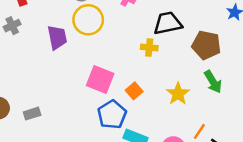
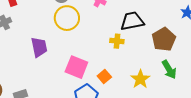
purple trapezoid: (57, 37) -> (39, 47), moved
brown pentagon: (206, 45) -> (164, 39), turned 30

